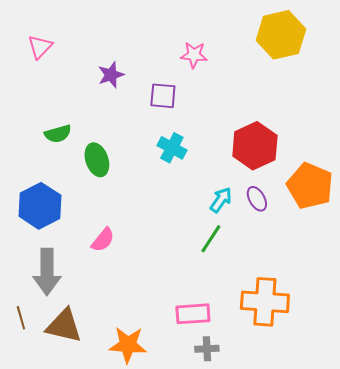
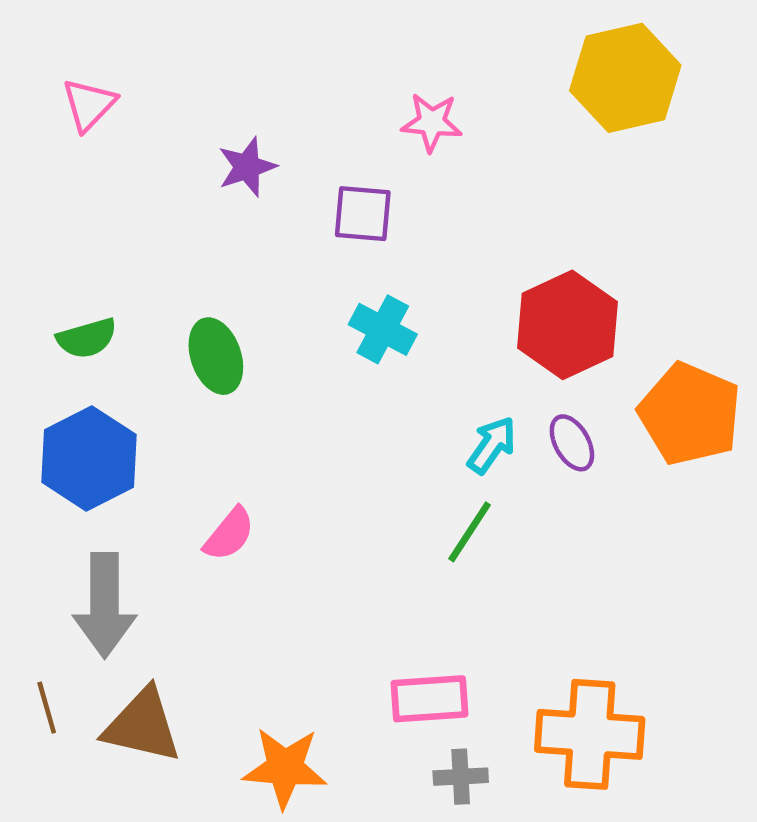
green semicircle: (58, 134) -> (87, 338), moved
orange cross: (265, 302) -> (590, 734), moved

